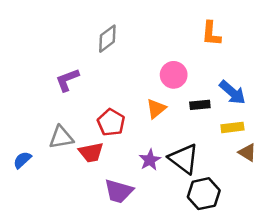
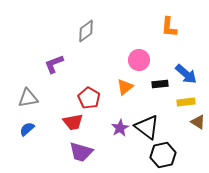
gray triangle: (61, 137) -> (28, 98), moved
blue semicircle: (22, 160) -> (27, 129), moved
purple trapezoid: (119, 191) -> (81, 152), moved

